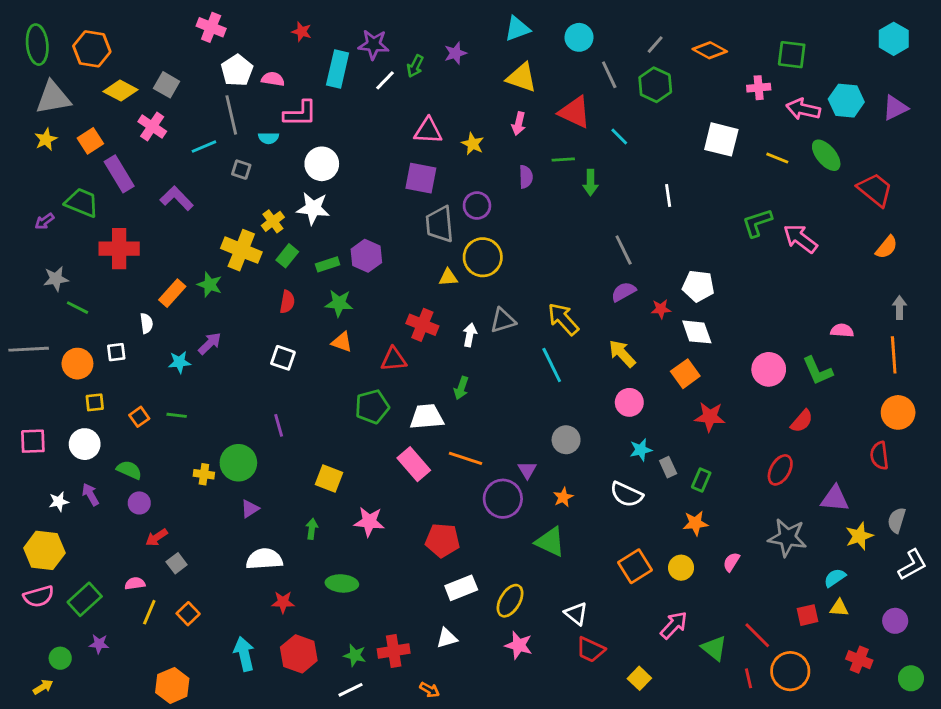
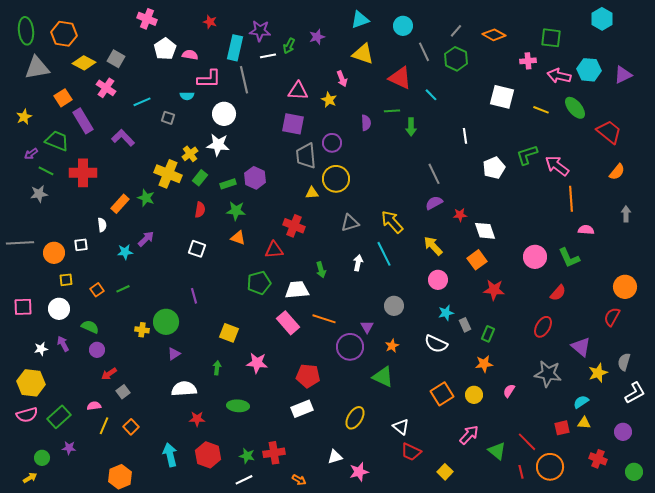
cyan hexagon: (894, 39) -> (602, 19), moved
white line: (385, 80) -> (268, 56), turned 35
gray line: (231, 115) -> (244, 80), moved
pink arrow: (519, 124) -> (342, 79), moved, turned -35
yellow star: (46, 139) -> (24, 117), moved
white pentagon: (698, 286) -> (494, 168), moved, turned -30
green line: (77, 308) -> (46, 171), moved
white arrow: (470, 335) -> (358, 263), moved
orange line: (894, 355) -> (571, 199), moved
green arrow: (461, 388) -> (321, 270), turned -35
green line: (177, 415) -> (123, 289), turned -32
red semicircle: (879, 456) -> (612, 317), turned 36
purple triangle: (835, 499) -> (581, 347), turned 35
white rectangle: (461, 588) -> (302, 409), moved
white triangle: (447, 638) -> (335, 457), moved
pink star: (519, 645) -> (359, 472), moved, turned -30

